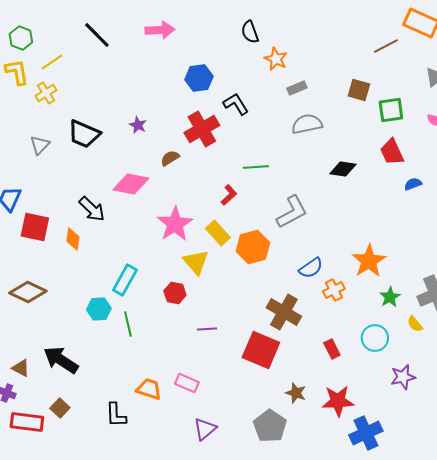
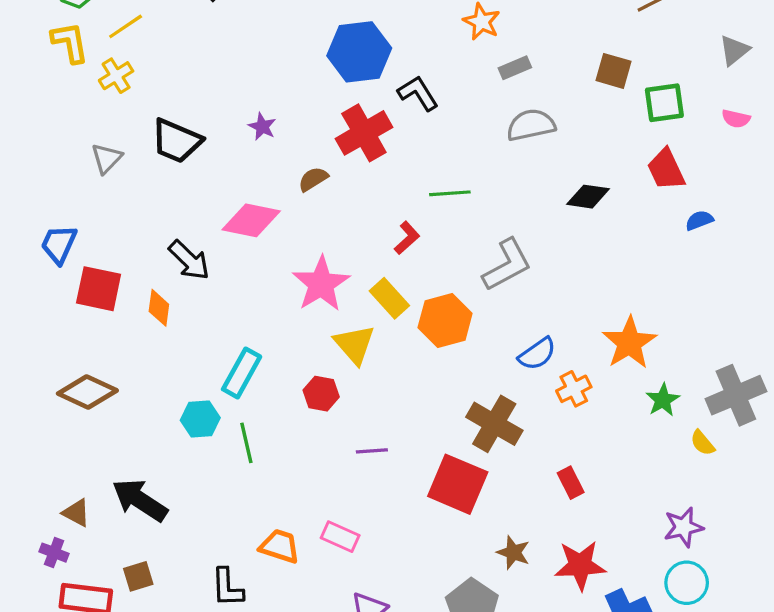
blue hexagon: (199, 78) -> (359, 52), size x1.4
cyan circle: (375, 338) -> (687, 583), moved
brown square: (60, 408) -> (138, 576), turned 30

